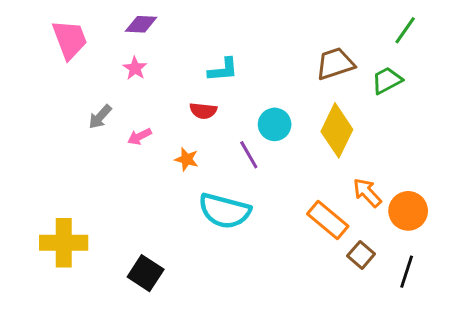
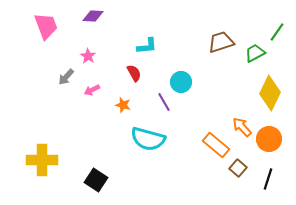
green line: (405, 30) -> (277, 32), moved
pink star: (135, 68) -> (88, 56), moved
red semicircle: (203, 111) -> (134, 73), turned -126
yellow diamond: (337, 130) -> (270, 93), moved

